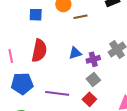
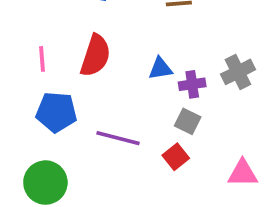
gray square: (93, 80) -> (188, 121), turned -32

